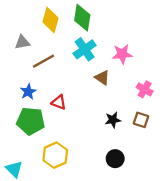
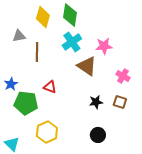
brown line: (43, 61) -> (37, 52), turned -60
brown triangle: (102, 78) -> (87, 66), size x1.5
blue star: (28, 92) -> (11, 84), moved

